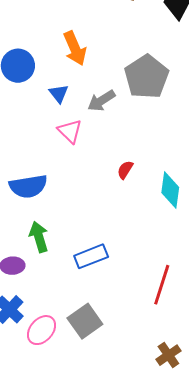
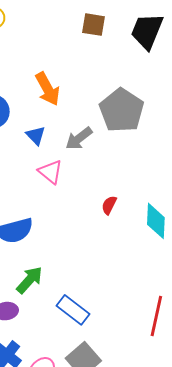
green arrow: (39, 237) -> (30, 280), turned 64
blue rectangle: (91, 256) -> (73, 310), moved, turned 64

